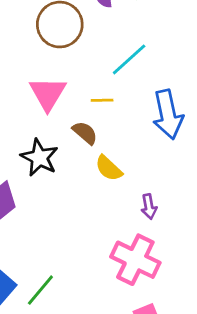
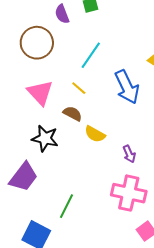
yellow line: (102, 100) -> (79, 88), turned 56
green line: (40, 290) -> (66, 206), moved

